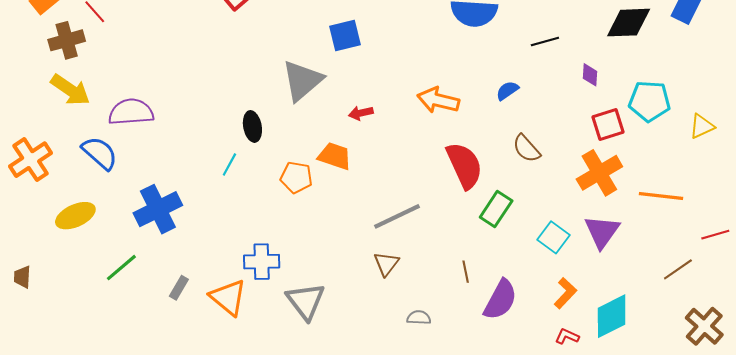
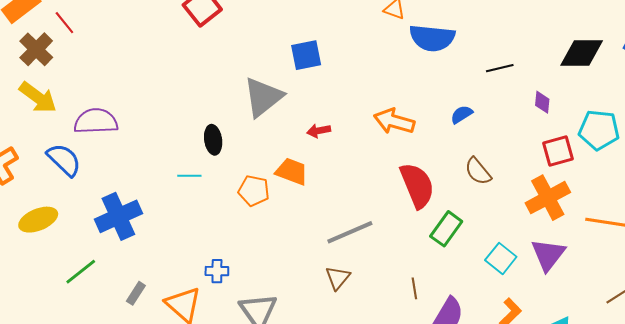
brown cross: (67, 40) -> (36, 49), turned -32
cyan line: (229, 164) -> (189, 176), turned 60
blue cross: (262, 262) -> (217, 271), size x0.7

